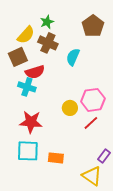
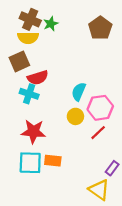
yellow semicircle: (26, 35) -> (28, 38), turned 48
brown cross: (48, 43) -> (30, 19), moved
cyan semicircle: (73, 57) -> (79, 92), moved
orange rectangle: (56, 158) -> (53, 161), moved

